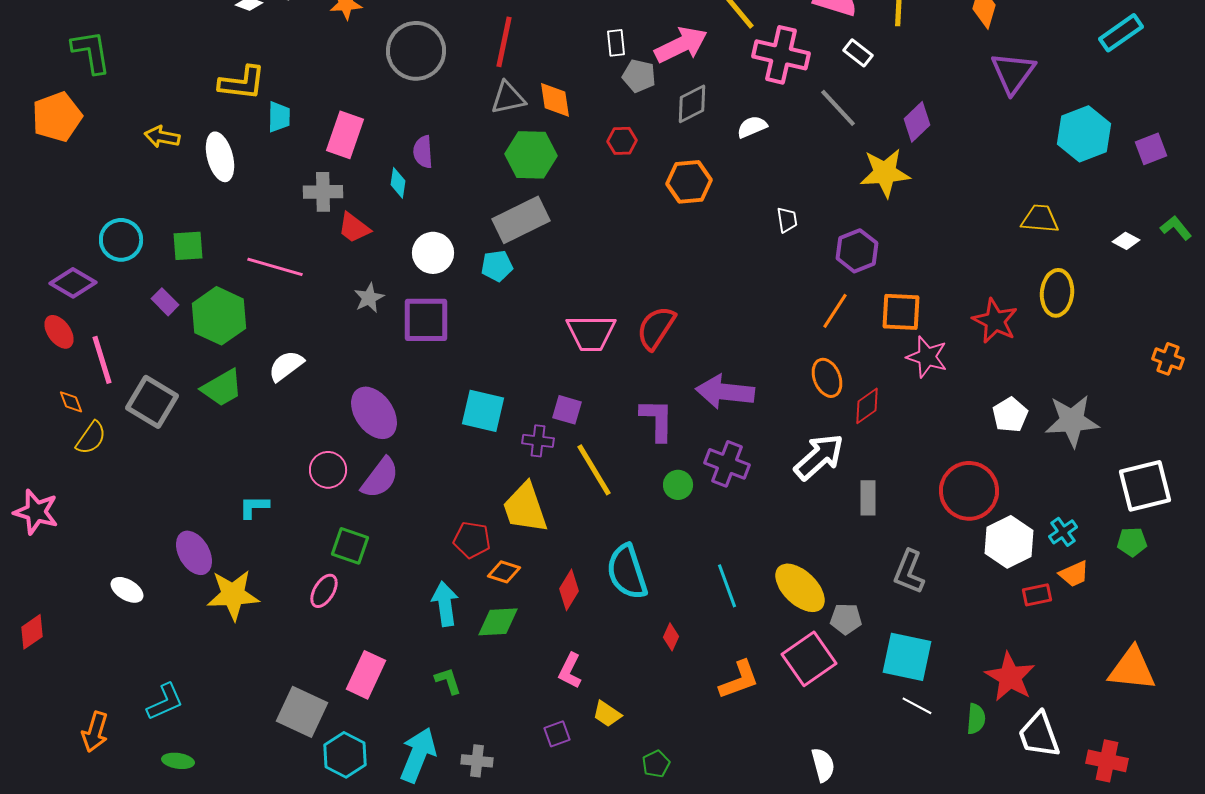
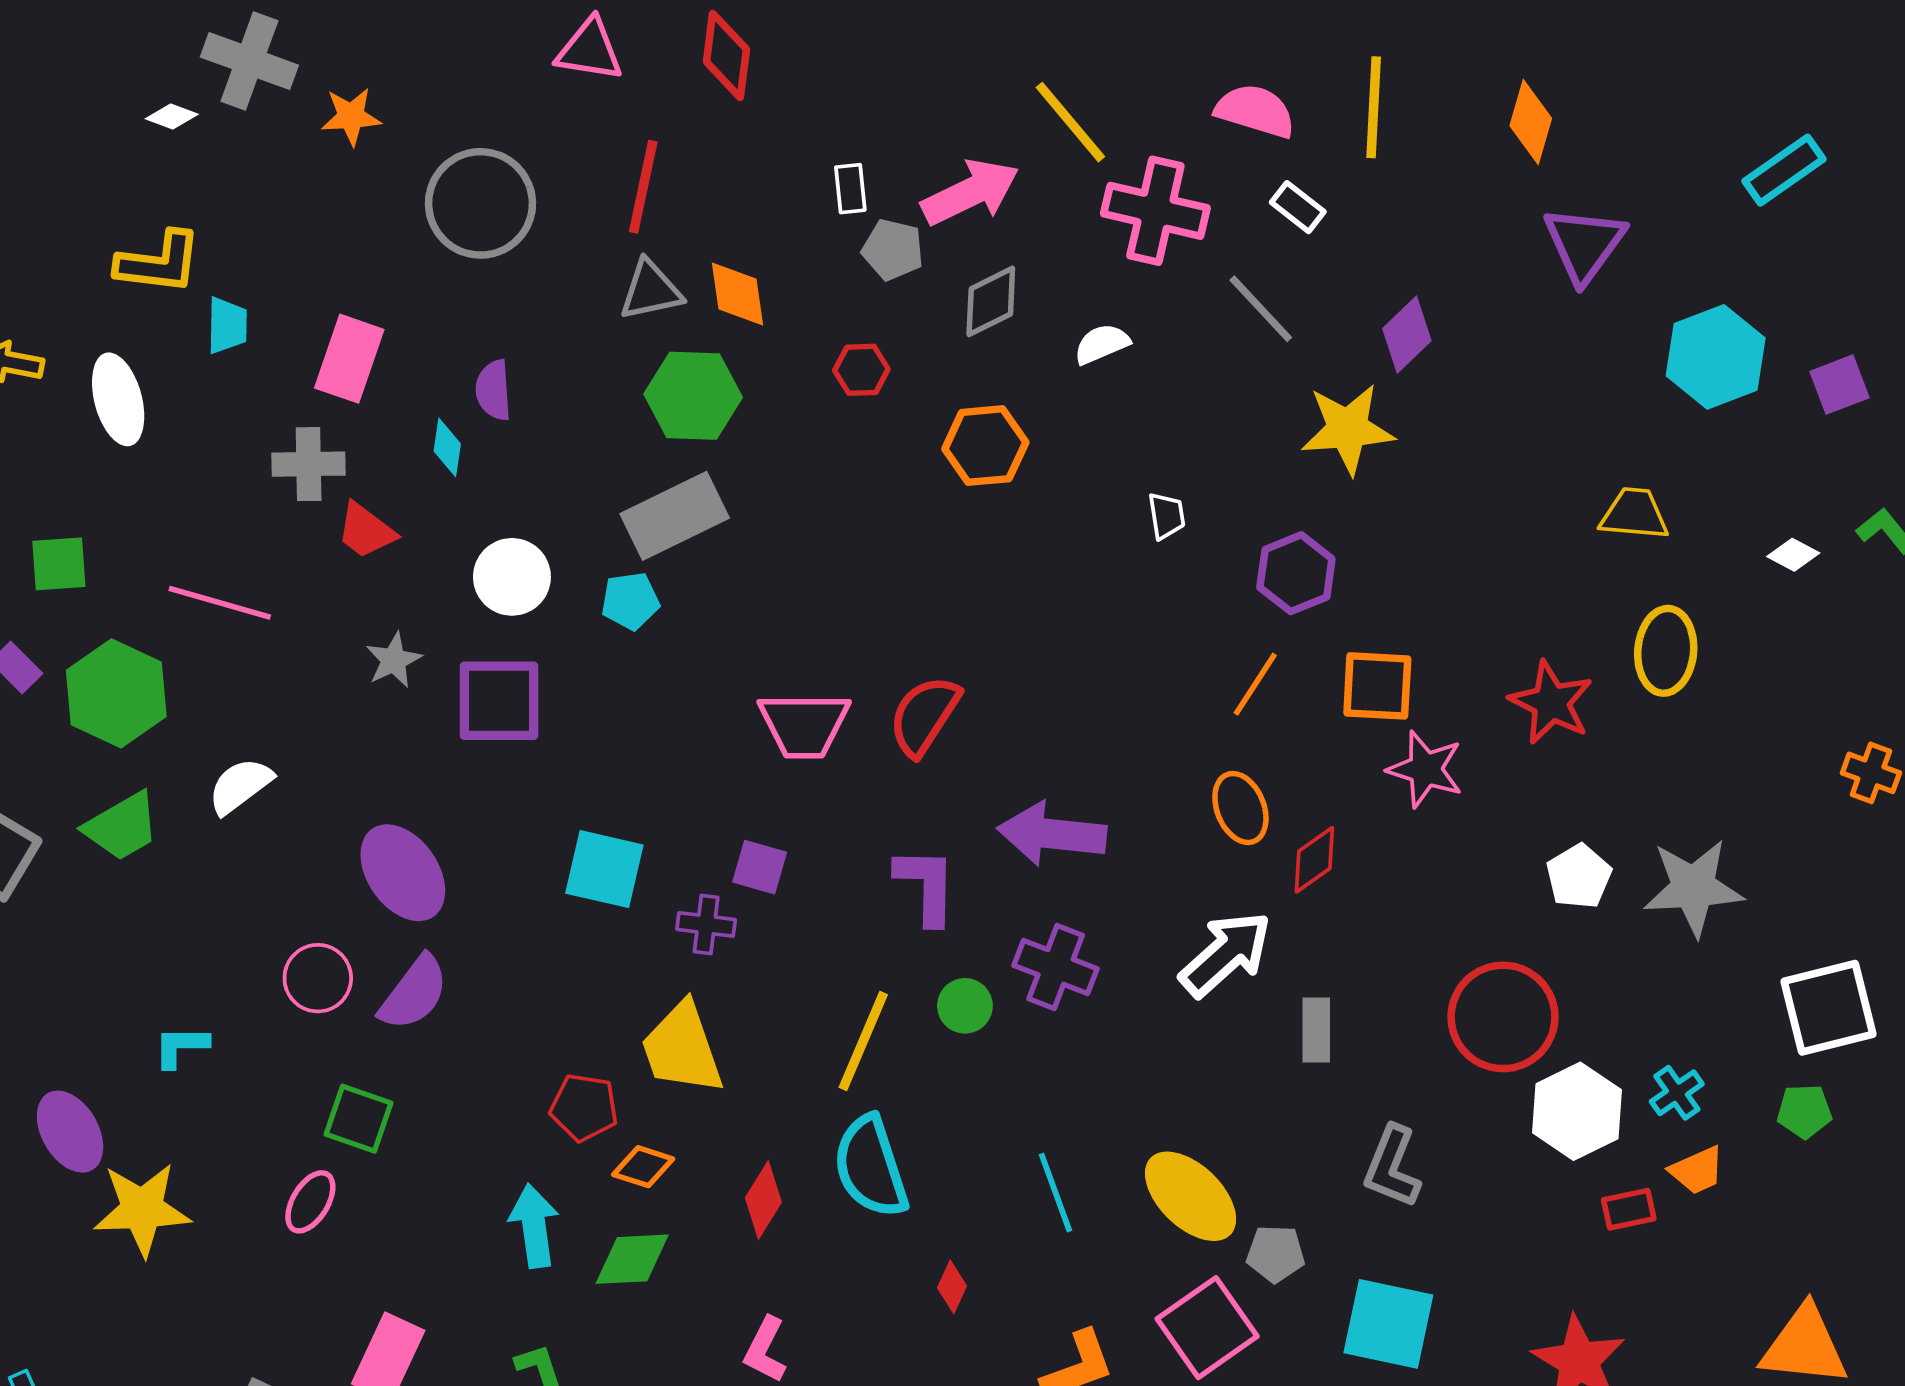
yellow line: (594, 470) -> (863, 1041), moved, turned 54

